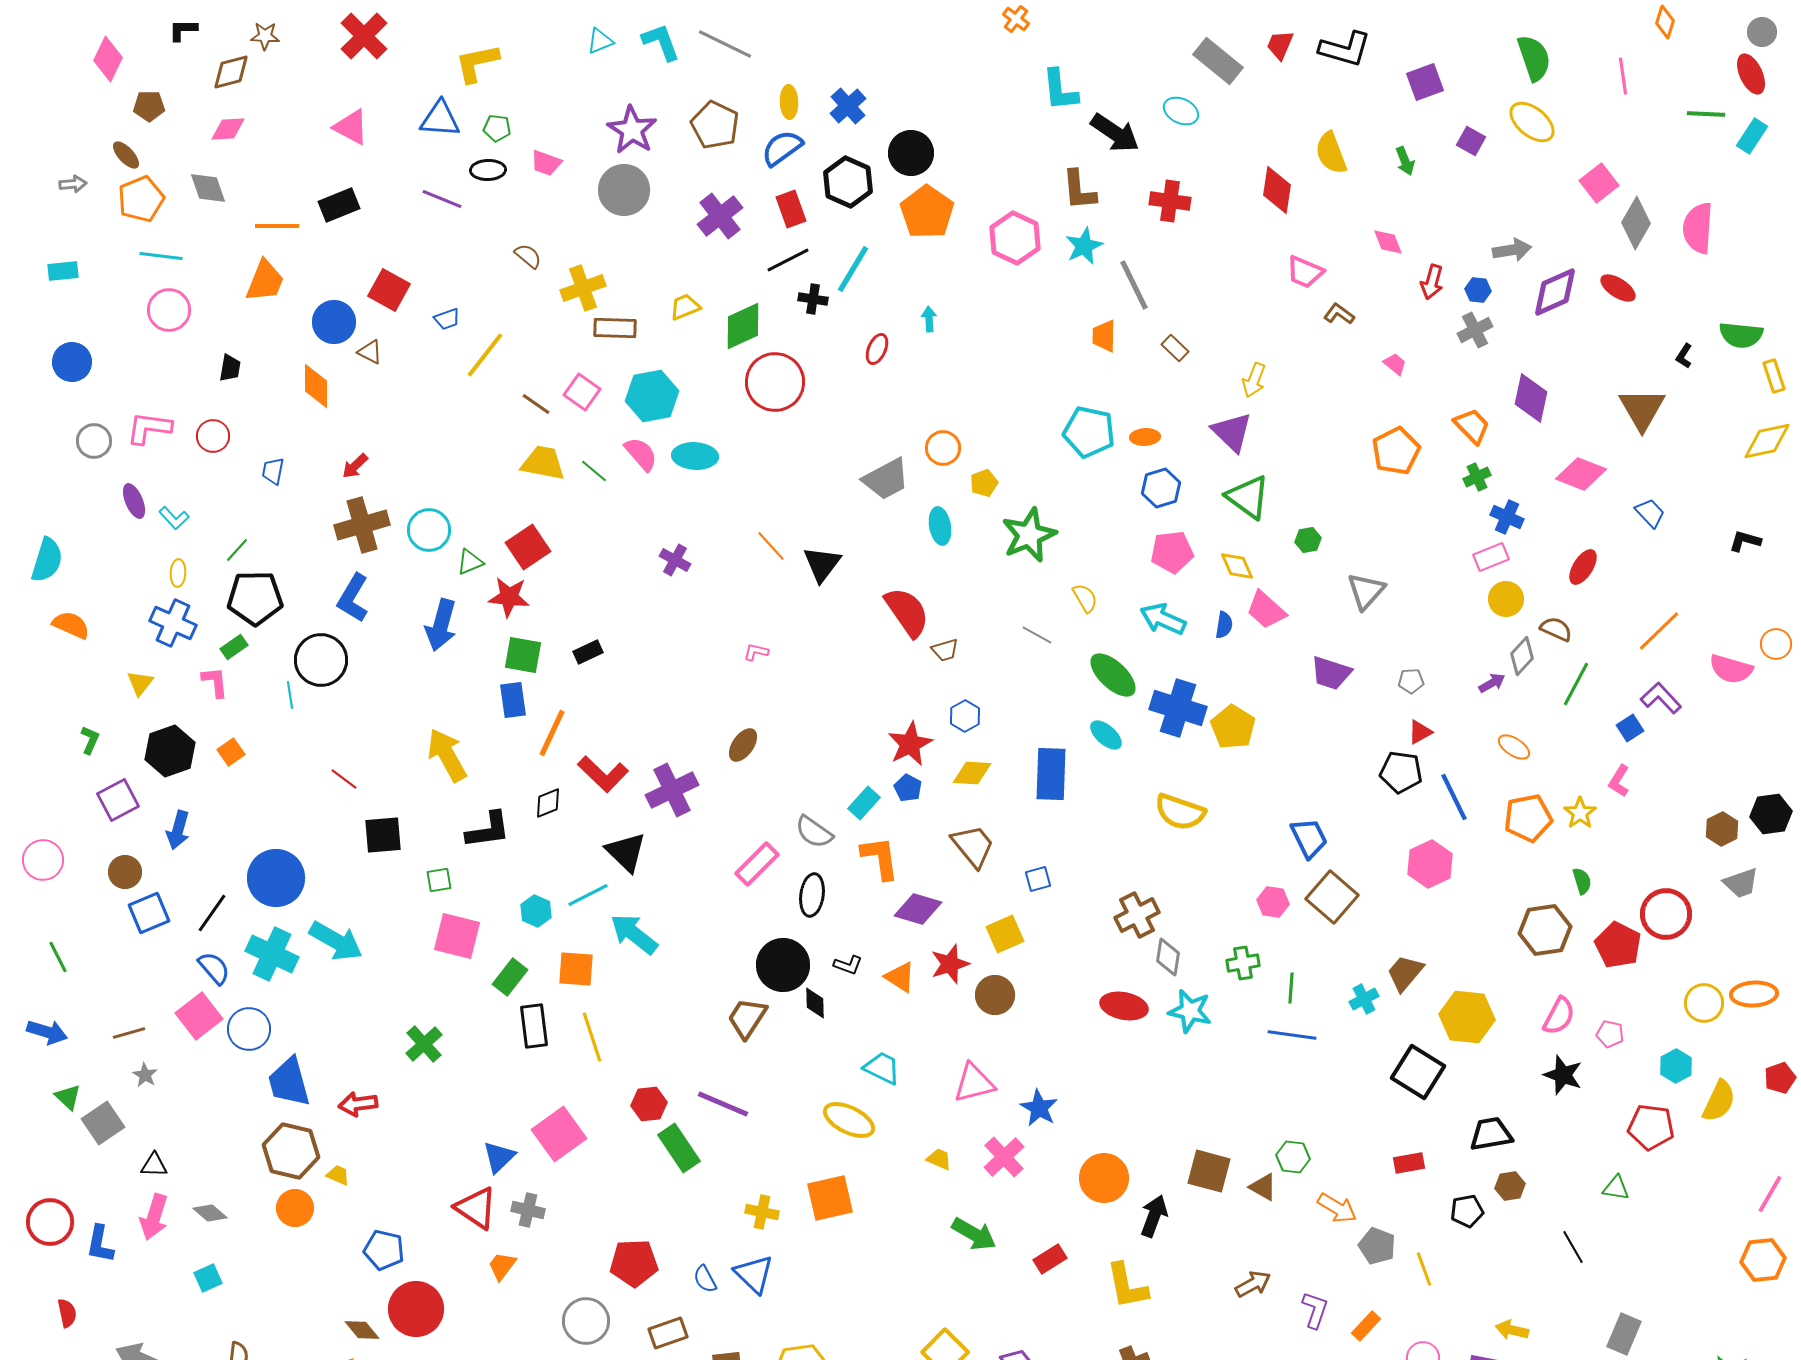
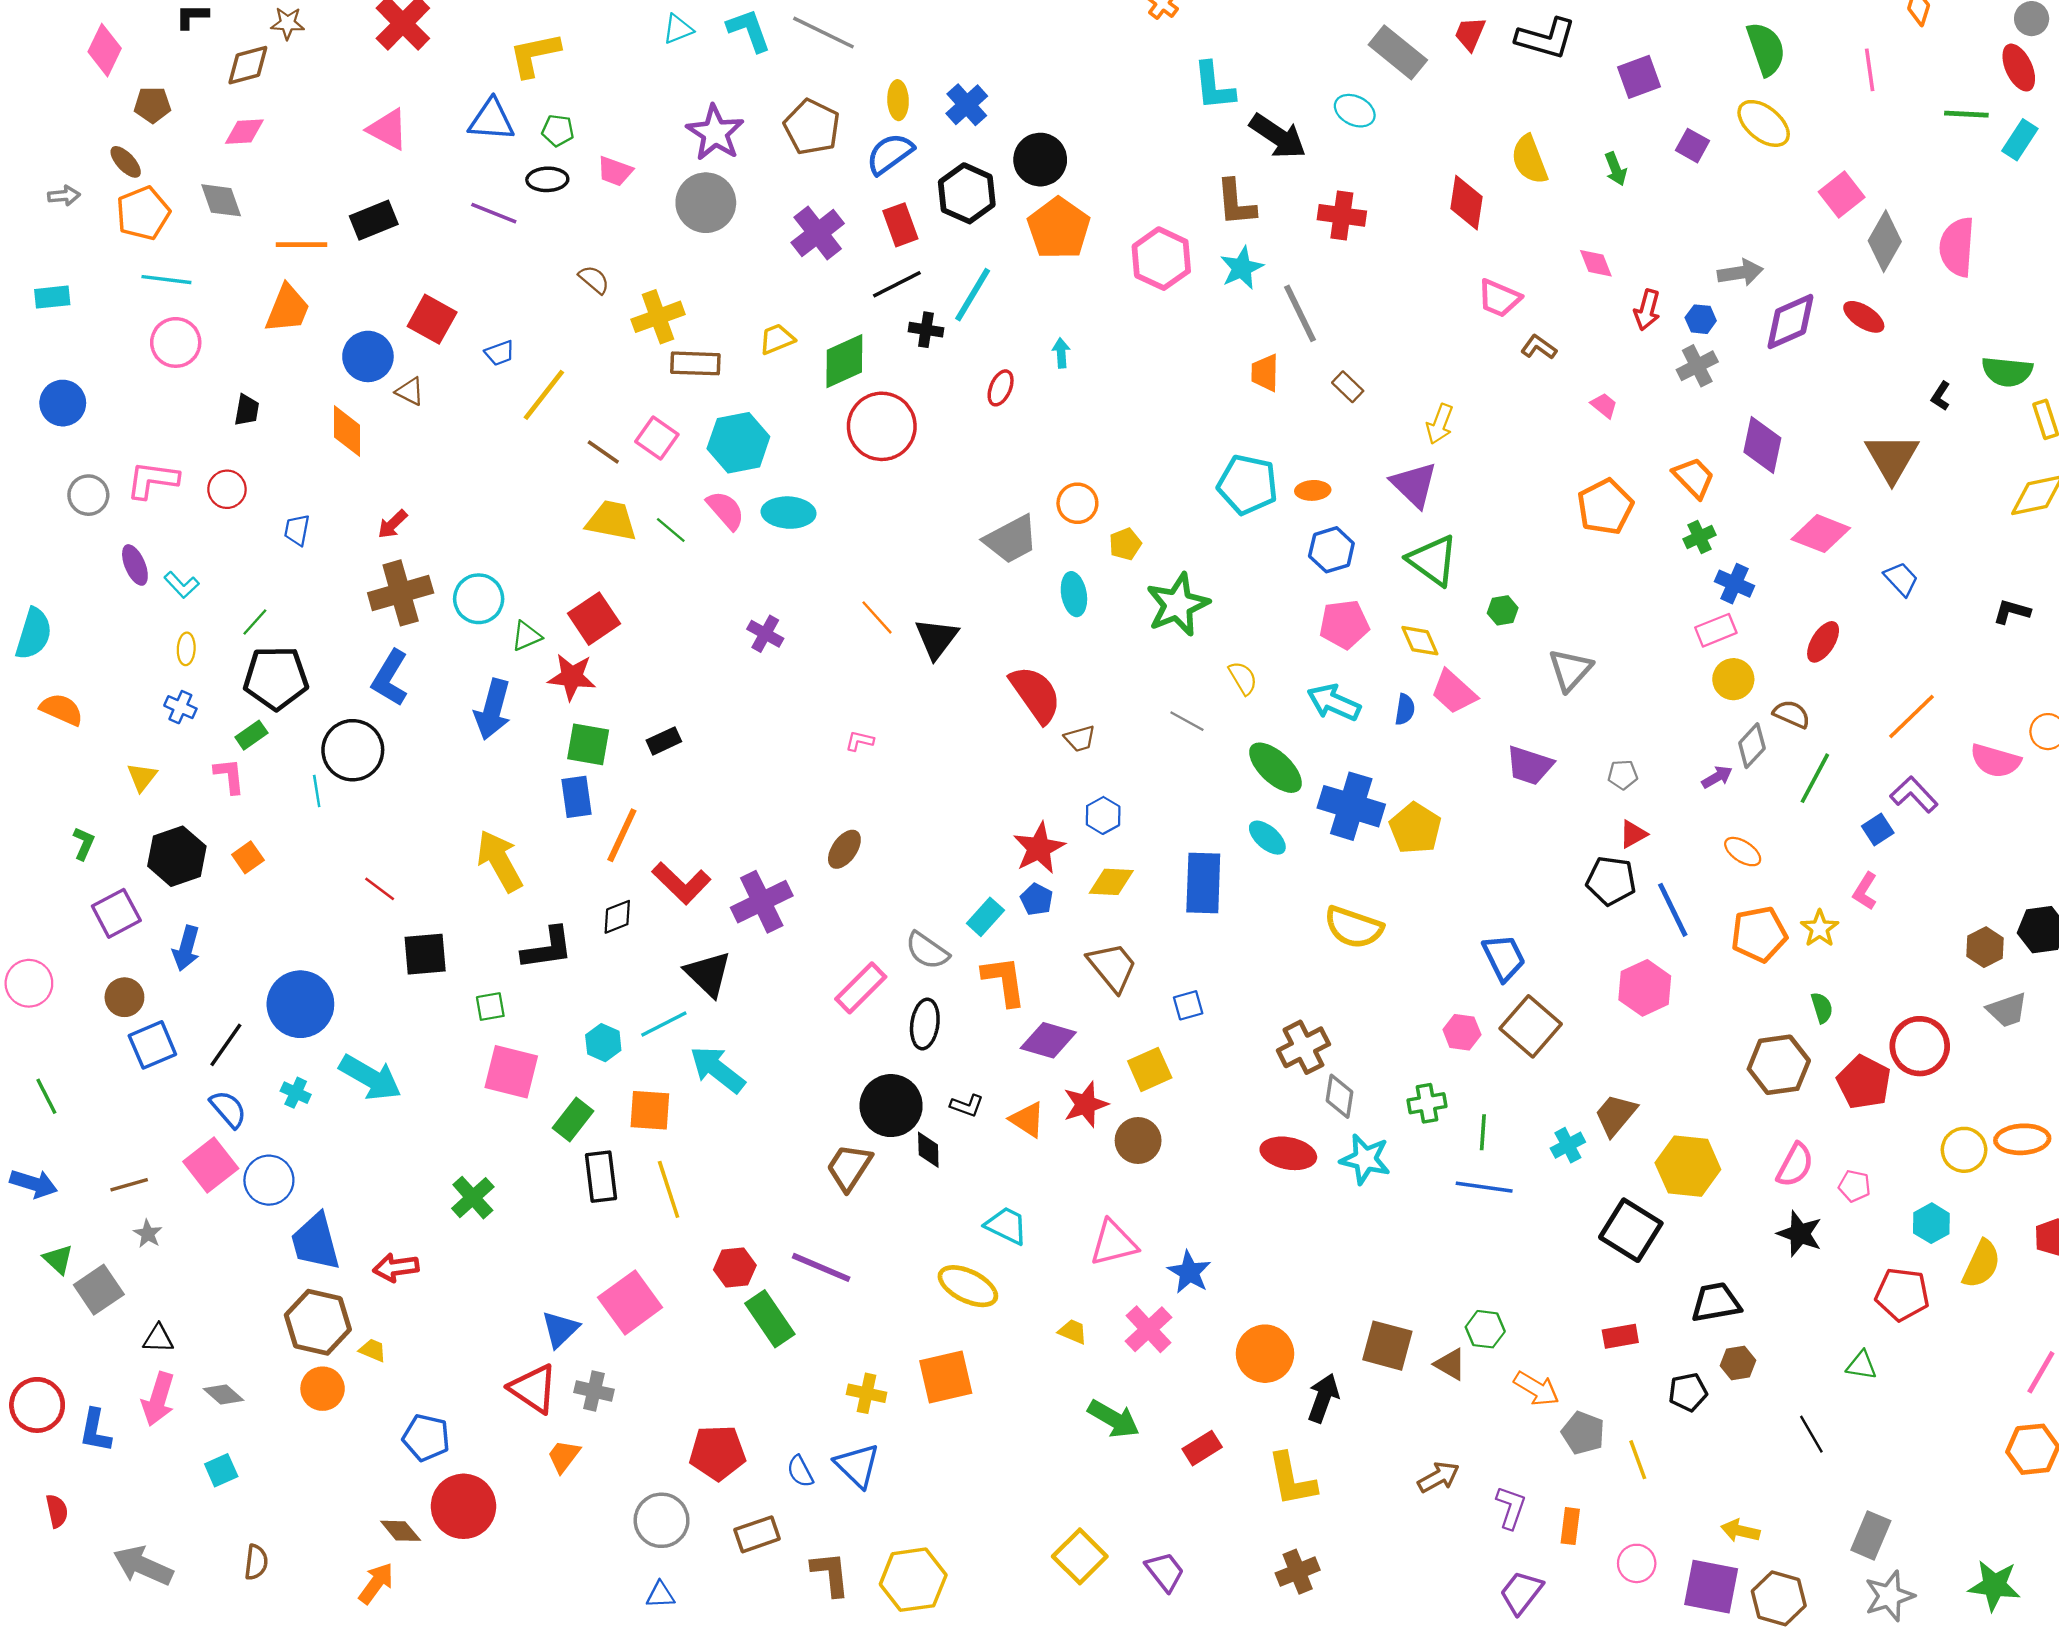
blue cross: (173, 623) -> (180, 707), size x0.6
cyan cross: (272, 954) -> (296, 1093), size x0.5
orange rectangle: (1366, 1326) -> (1570, 1526), turned -36

